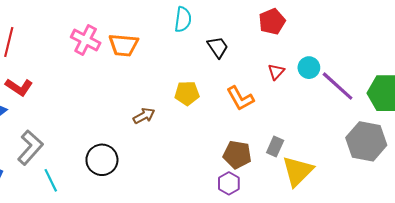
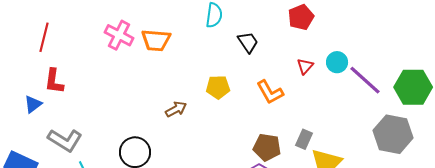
red L-shape: (19, 87) -> (54, 81), turned 64
gray L-shape: (30, 148) -> (65, 140), turned 80

